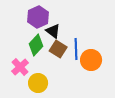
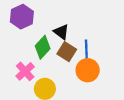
purple hexagon: (38, 17) -> (22, 17), moved
orange circle: (91, 60) -> (88, 70), moved

